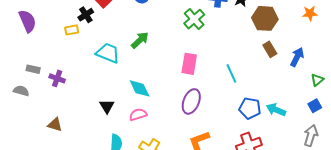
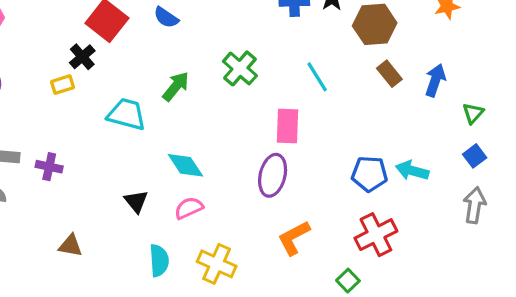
green cross: (194, 19) -> (240, 68), moved
pink rectangle: (189, 64) -> (287, 126), moved
cyan line: (231, 73) -> (317, 77), moved
brown triangle: (55, 125) -> (70, 246), moved

